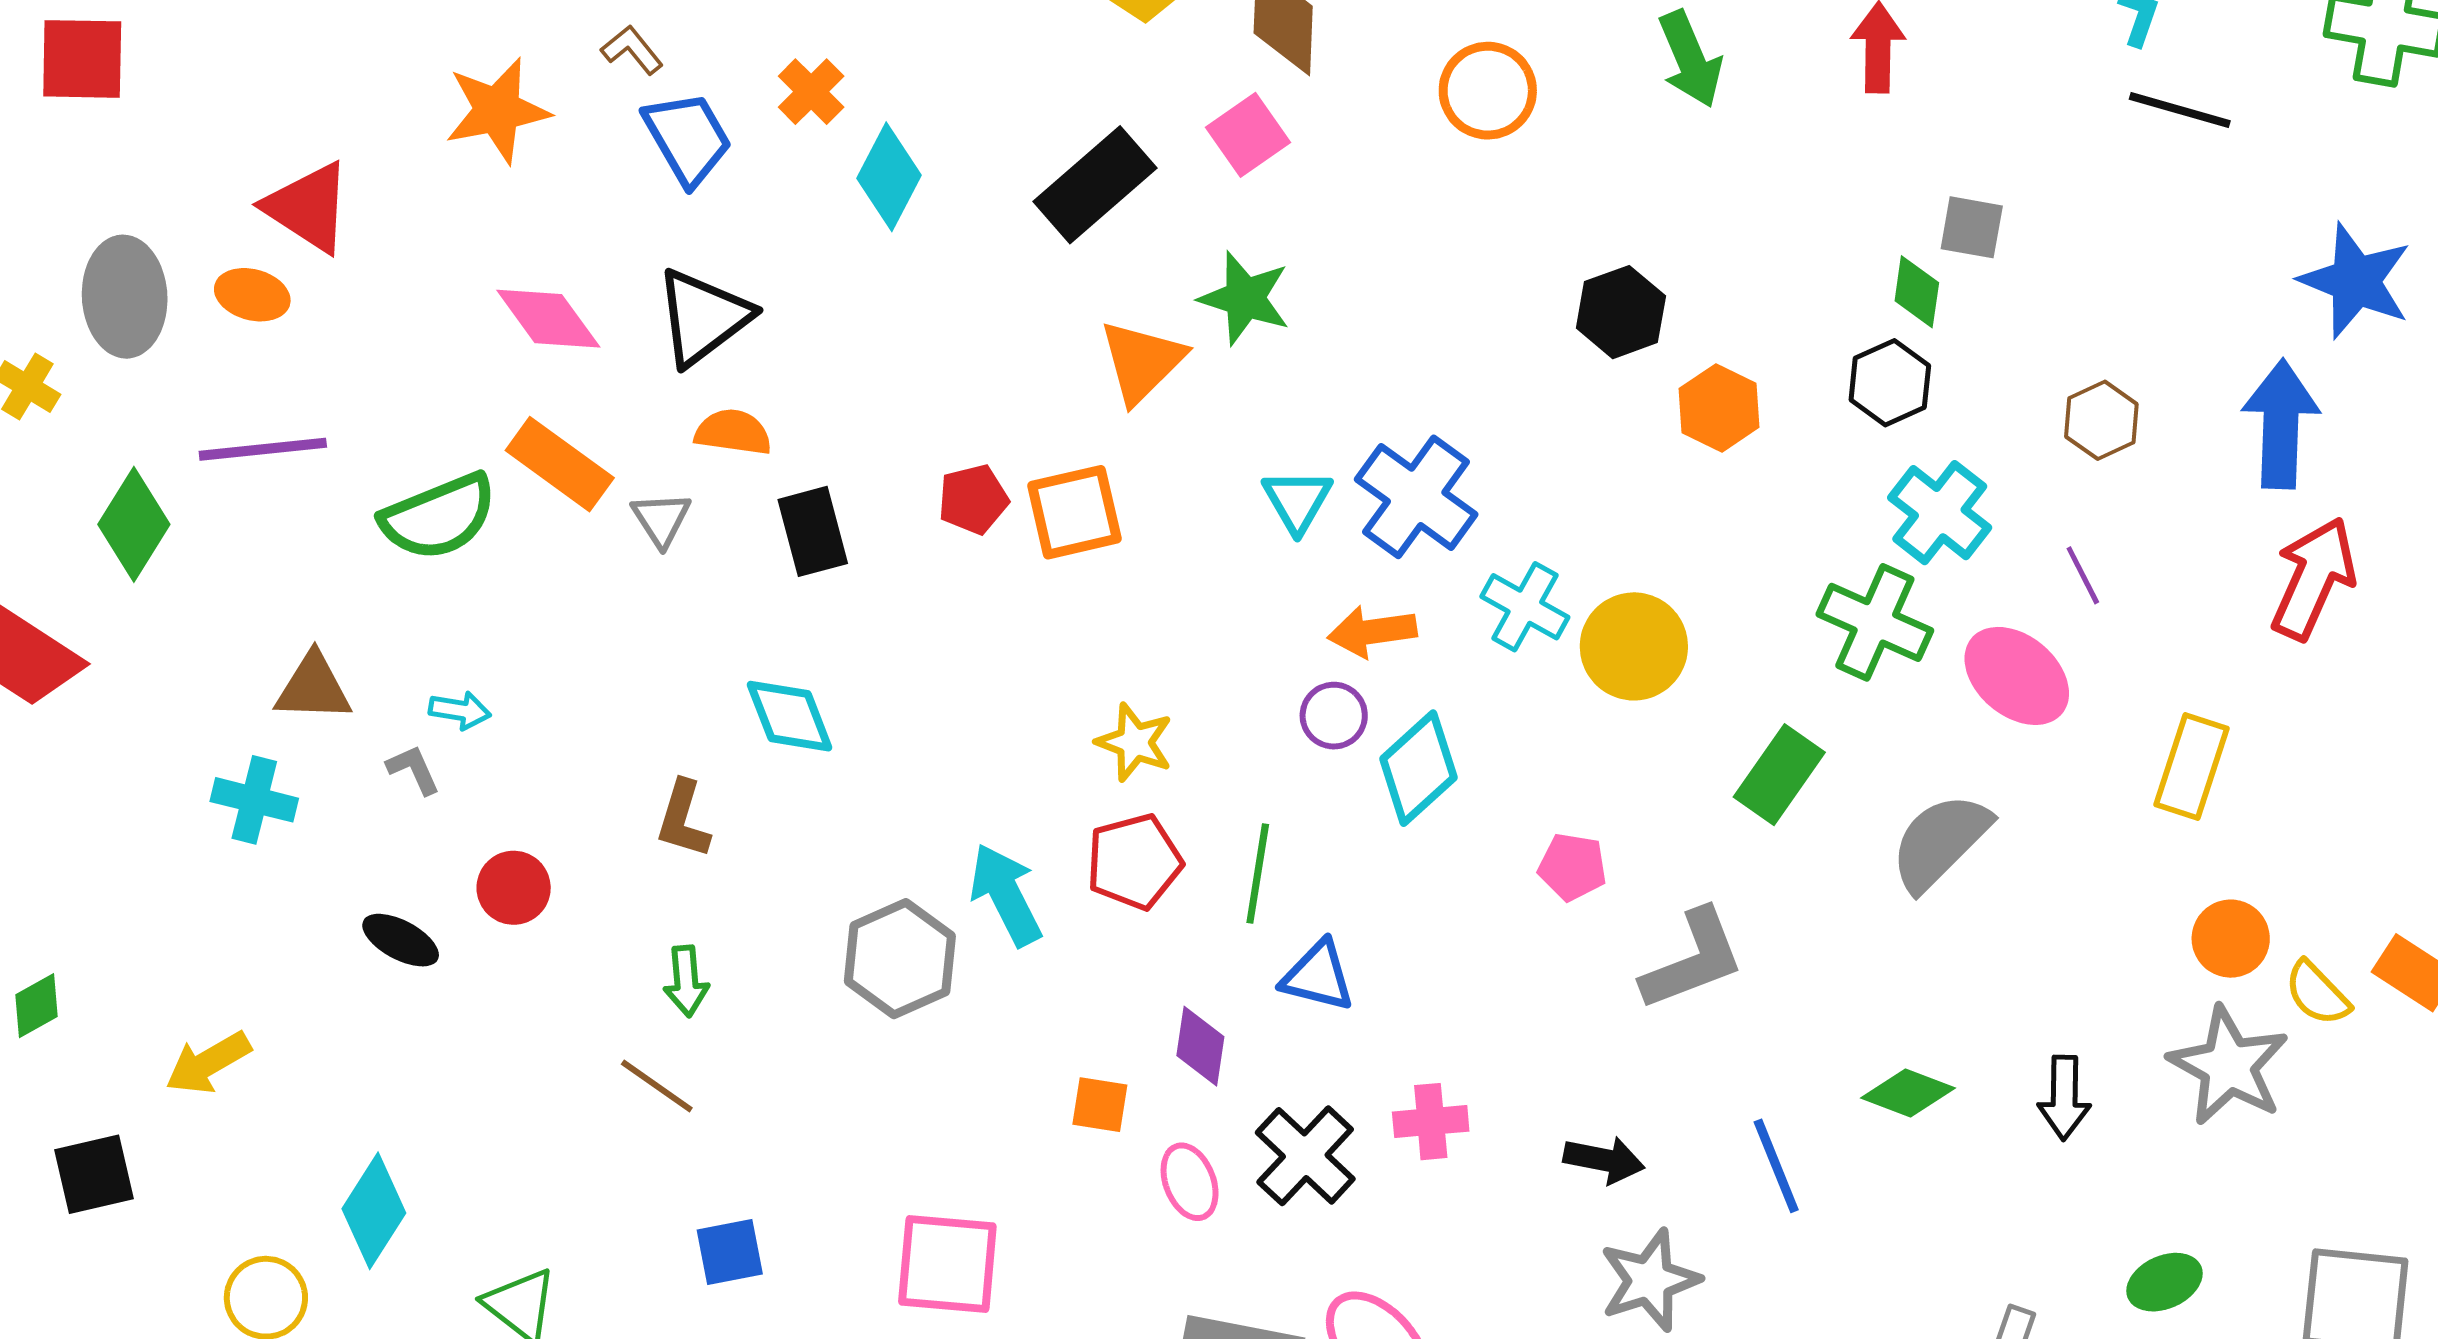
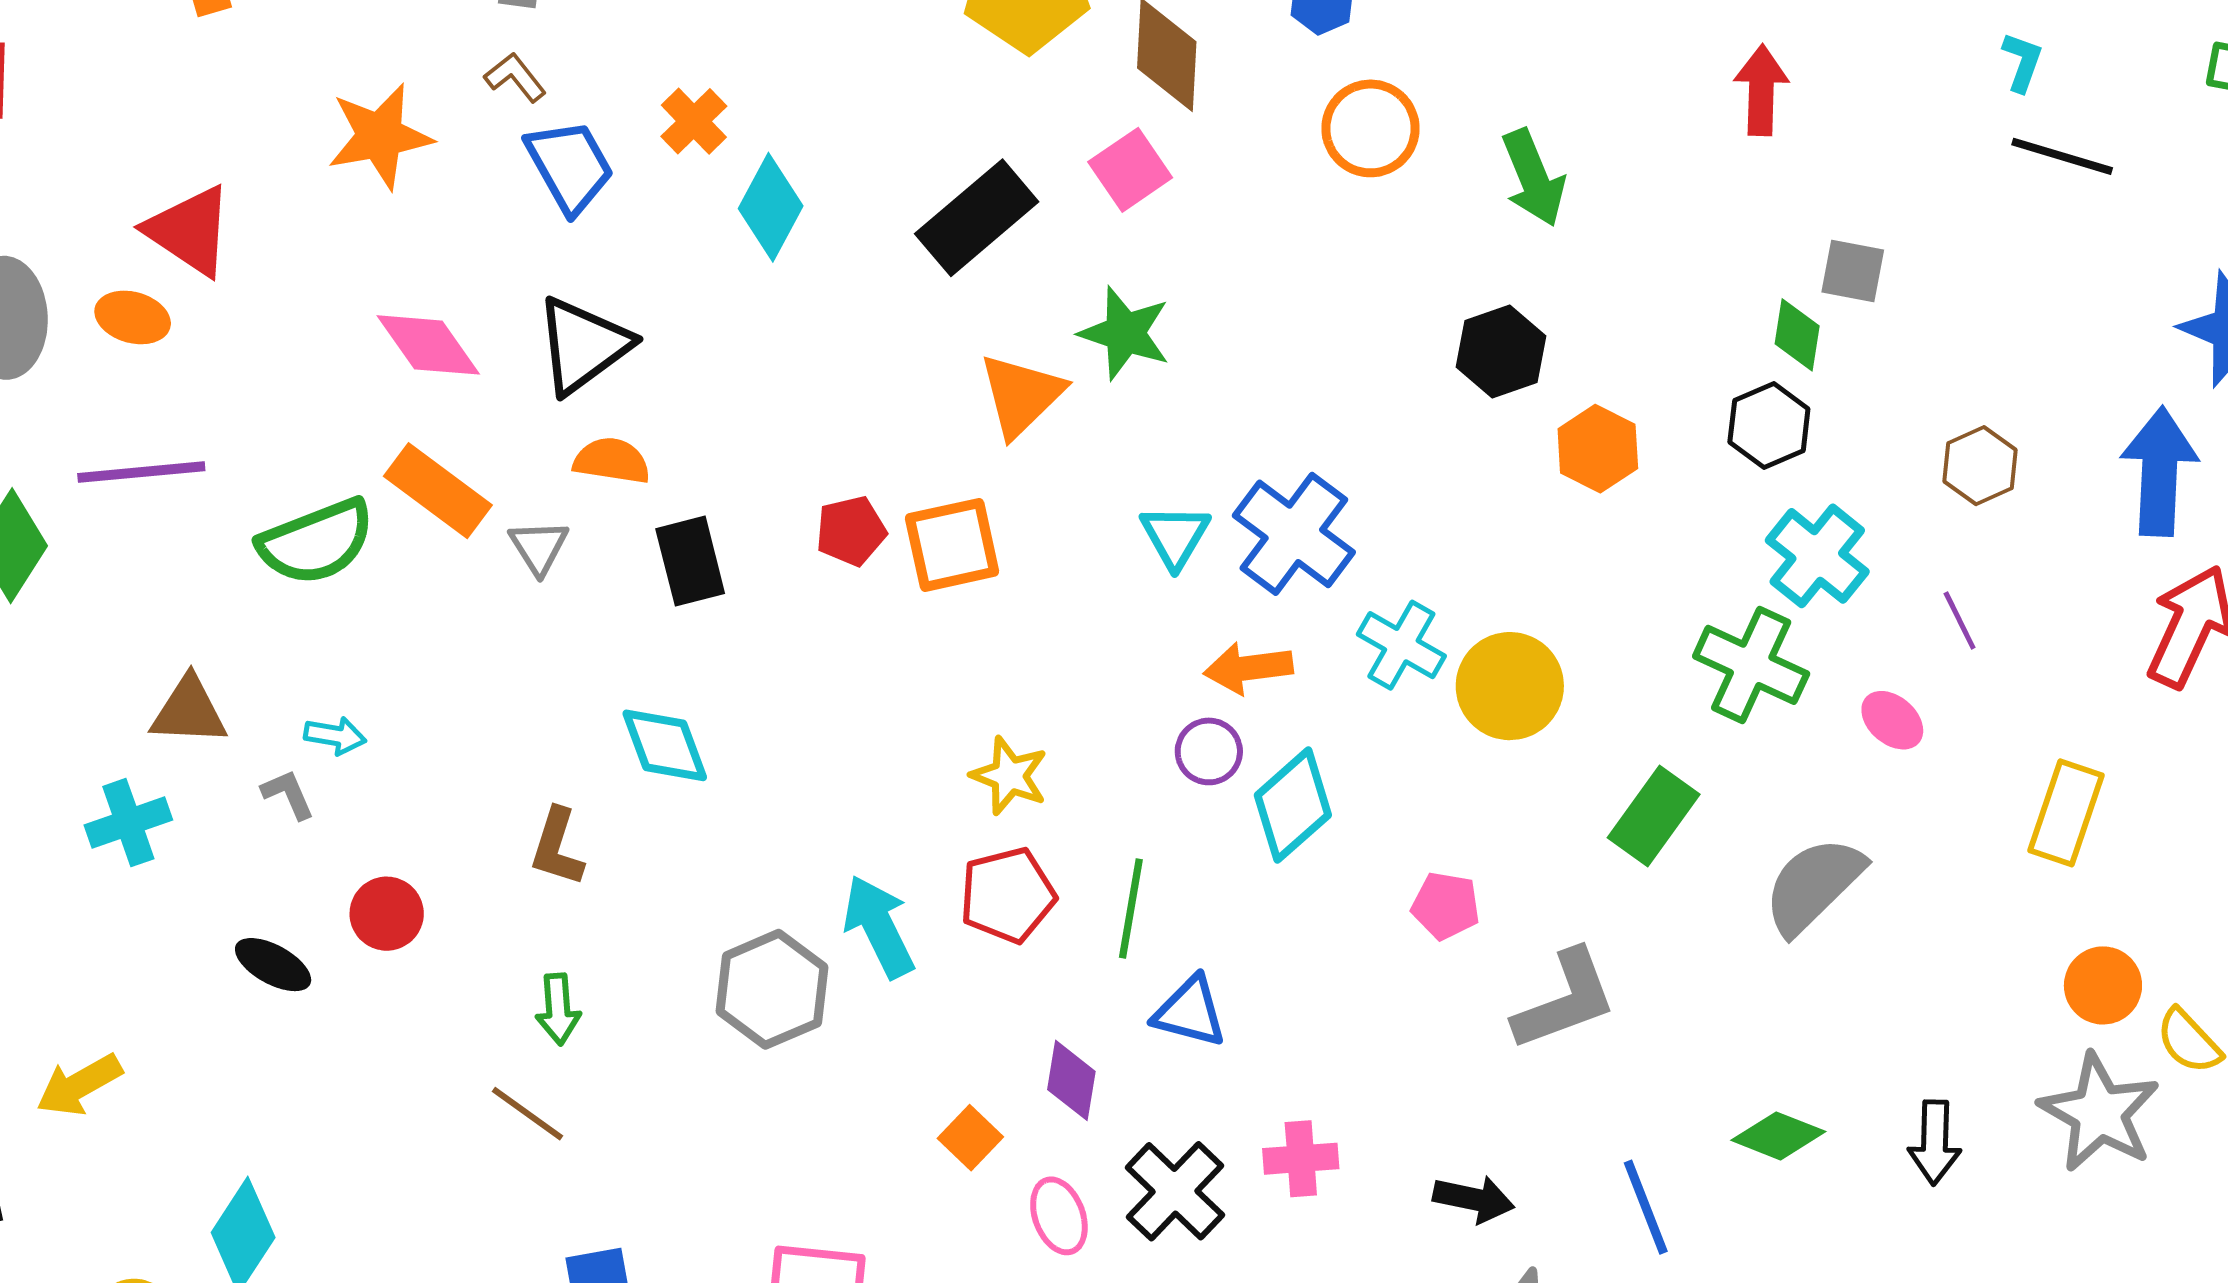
green arrow: (1690, 59) -> (1533, 178), moved
pink ellipse: (2017, 676) -> (1892, 720), size x0.6
cyan cross: (254, 800) -> (128, 823), turned -34
orange square: (1100, 1105) -> (970, 1138), turned 34

